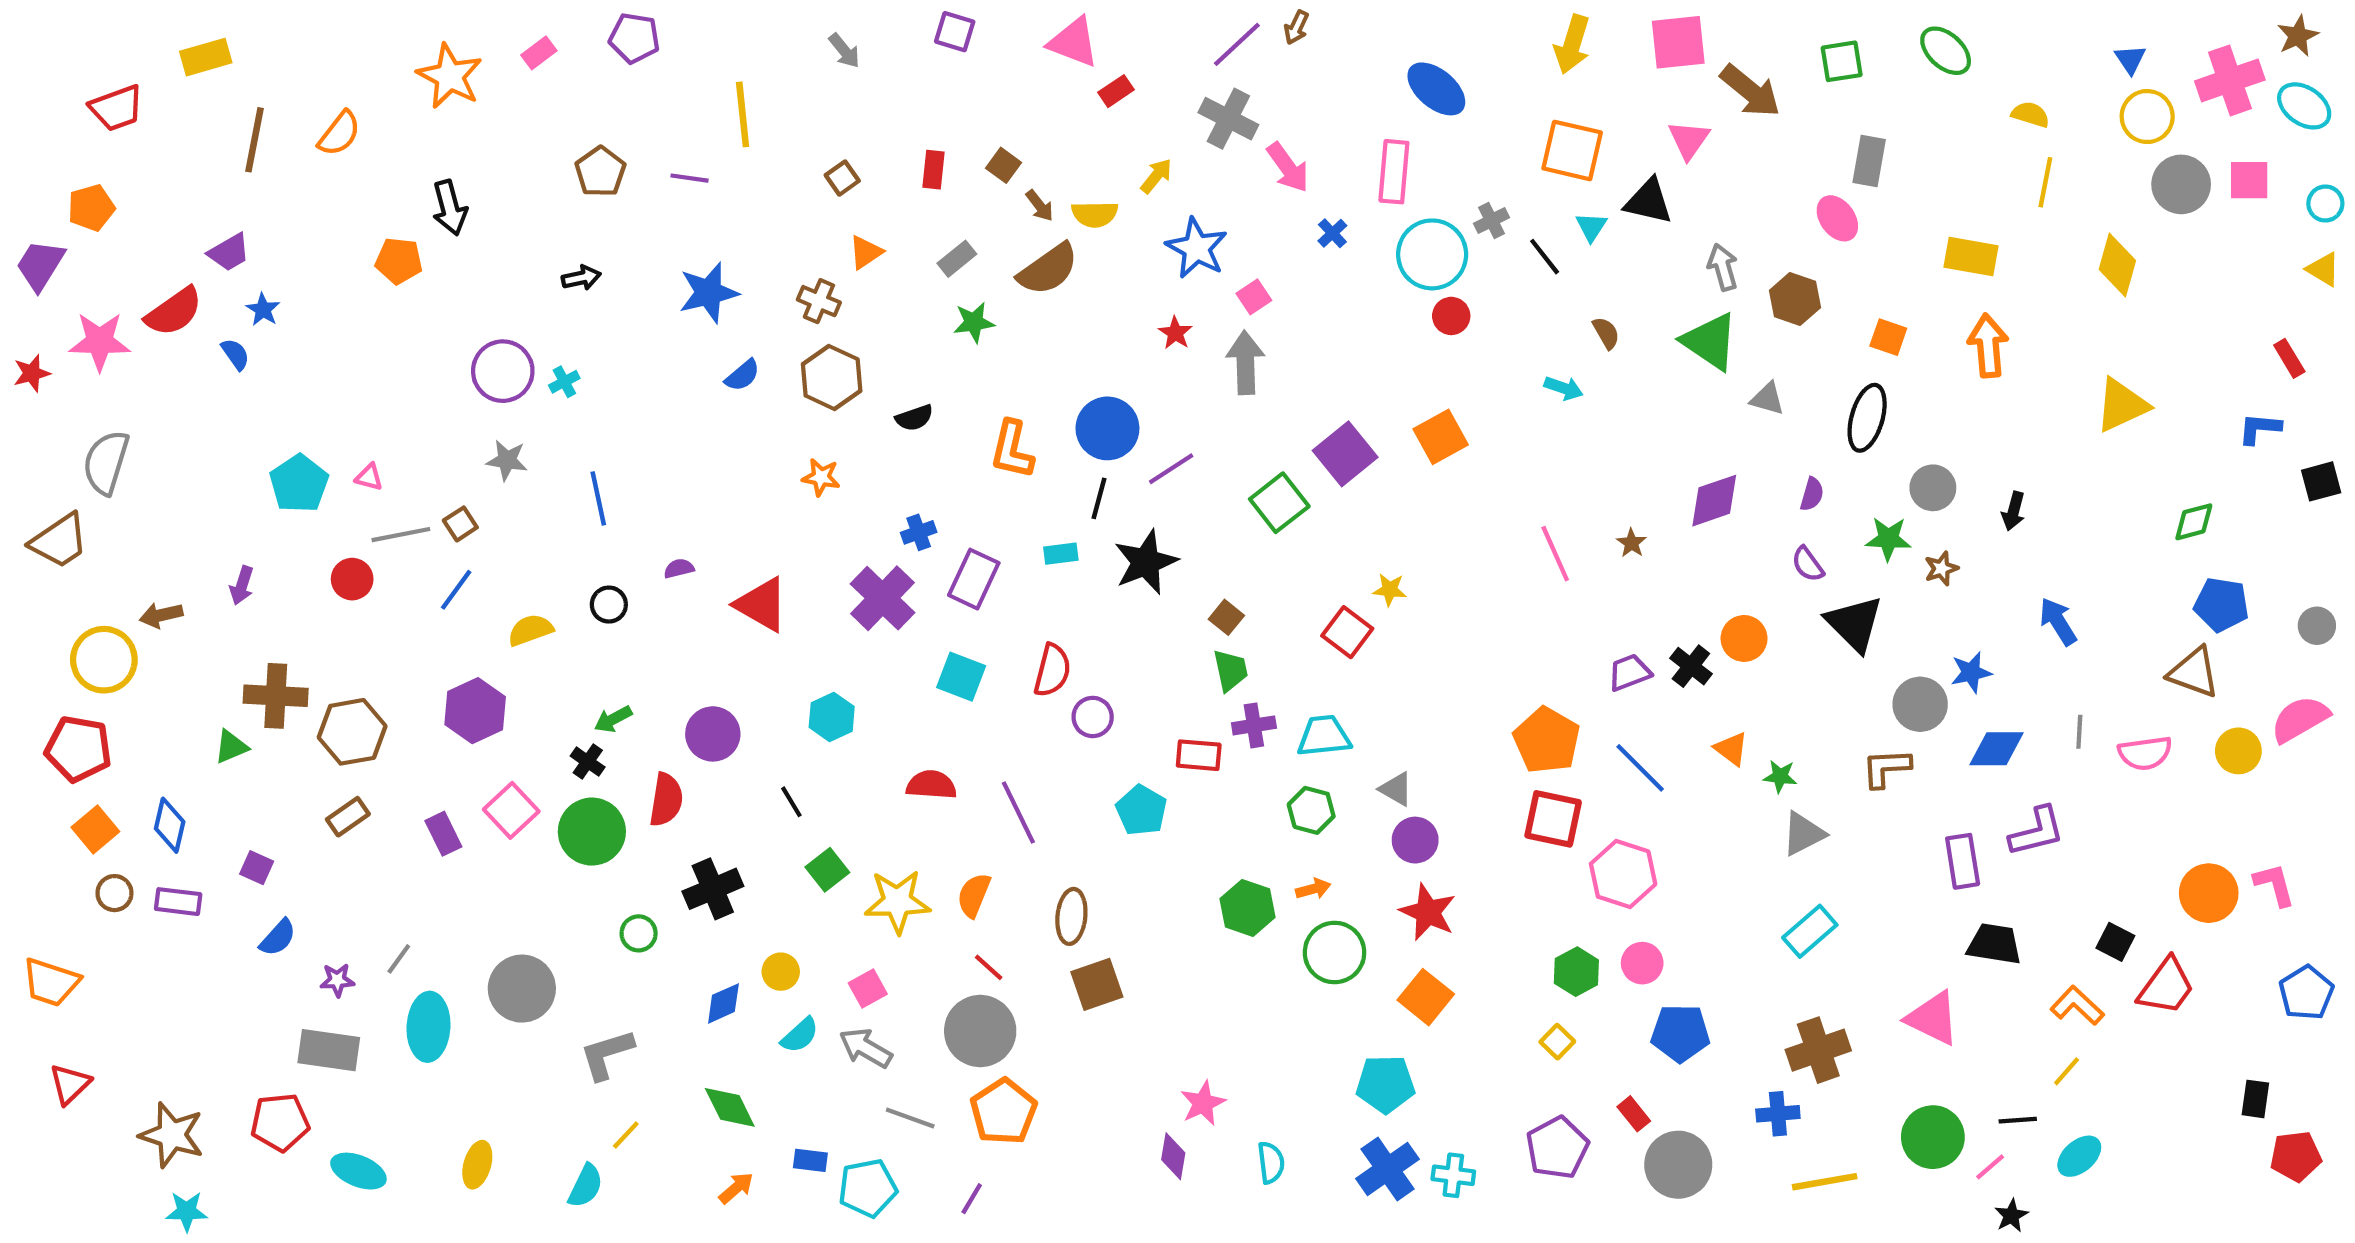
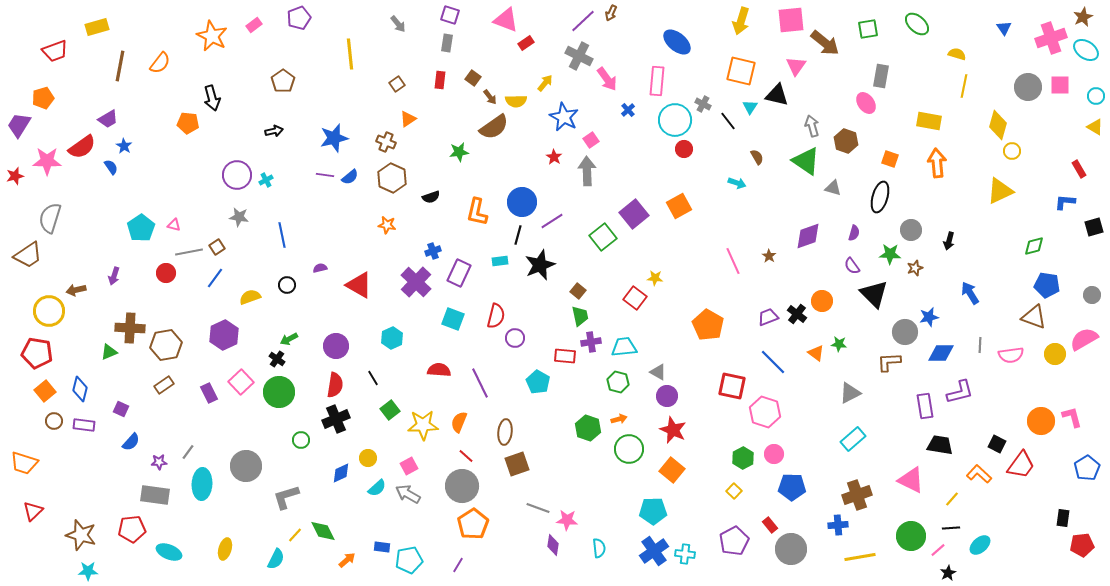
purple pentagon: (634, 38) -> (299, 18), turned -30
yellow circle: (2147, 117) -> (1012, 151), moved, size x0.7
purple line: (689, 178) -> (325, 175), moved
gray cross: (1492, 220) -> (703, 104), turned -35
gray rectangle: (957, 259) -> (447, 43), moved, turned -42
orange pentagon: (1547, 740) -> (708, 325), moved
green star: (1780, 776) -> (839, 344), moved
red semicircle: (666, 800) -> (335, 385), moved
yellow line: (2067, 1071) -> (952, 499), moved
pink star: (1203, 1103) -> (567, 520), turned 30
green diamond: (730, 1107) -> (323, 531), moved
gray line: (910, 1118) -> (538, 508), moved

